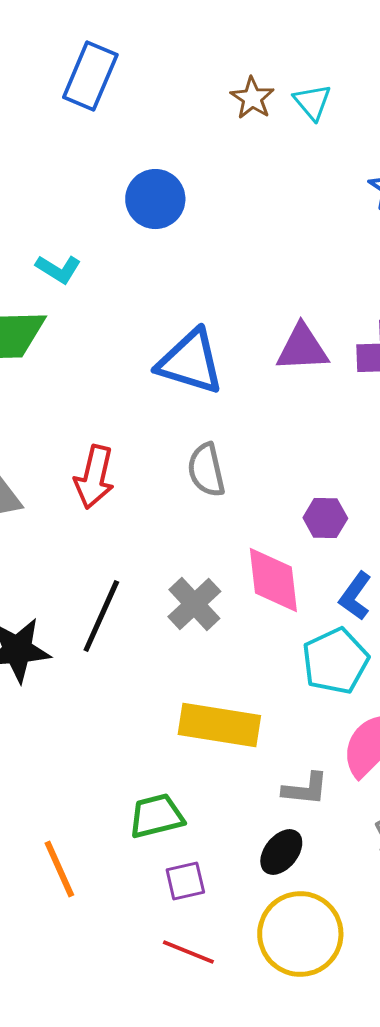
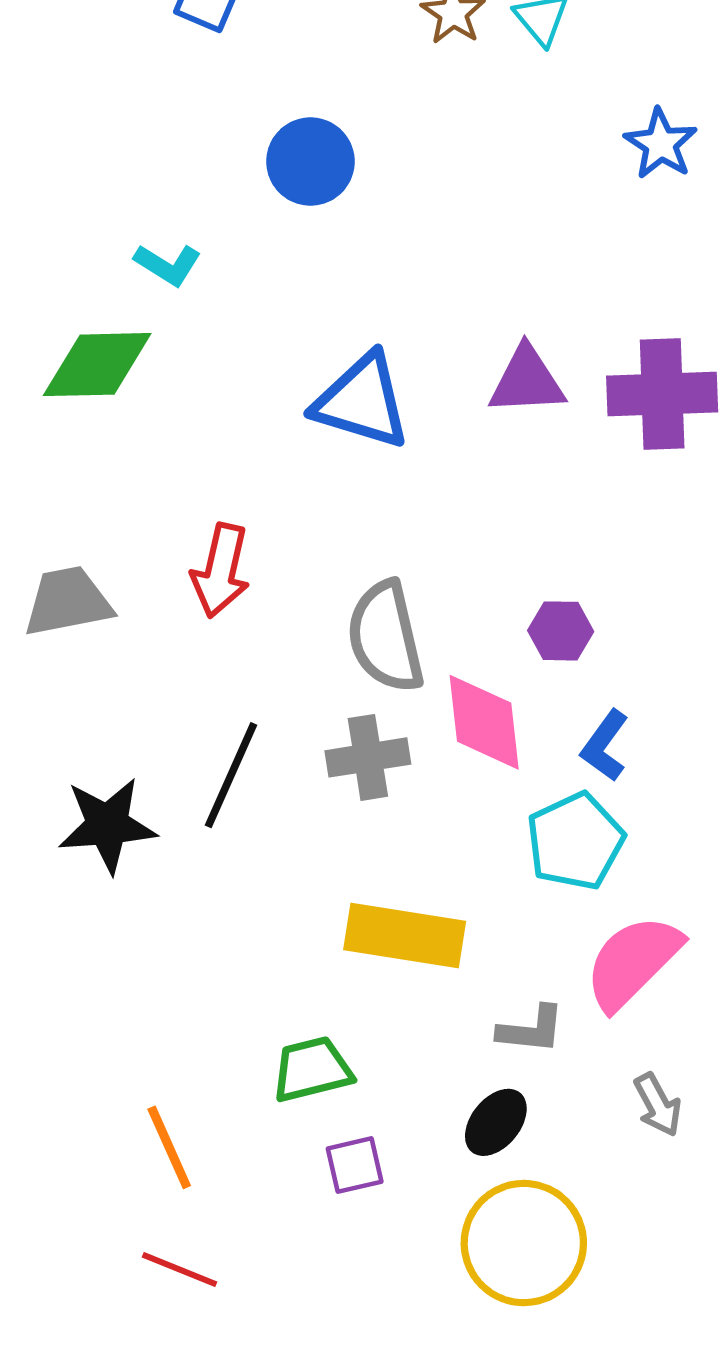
gray semicircle: (206, 470) -> (386, 637), moved, size x1.4
gray cross: (194, 604) -> (368, 757), turned 34
red line: (188, 952) -> (180, 1270), moved

